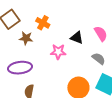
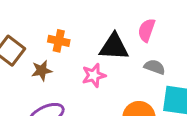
pink semicircle: (101, 34) -> (147, 30), turned -112
black triangle: (77, 38) -> (114, 47), size x1.5

